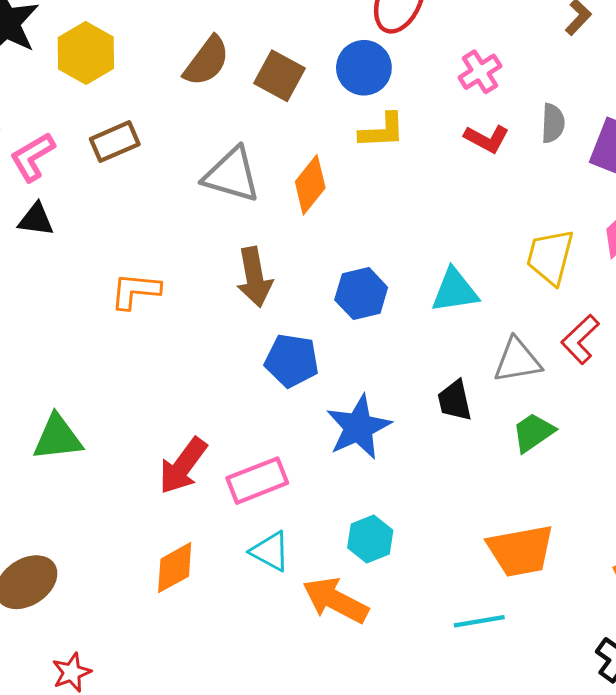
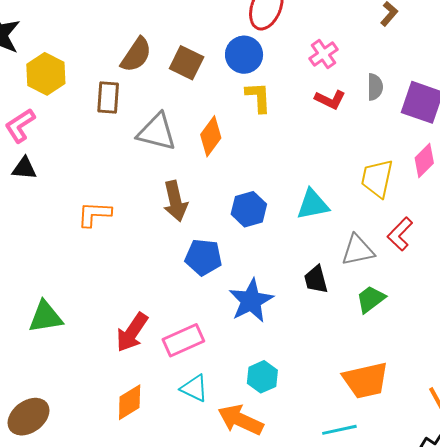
yellow hexagon: (86, 53) -> (46, 74), moved
yellow L-shape: (382, 131) -> (258, 97), turned -88
brown rectangle: (115, 142) -> (108, 98), moved, turned -60

